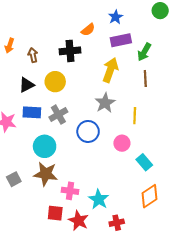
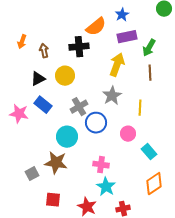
orange semicircle: (88, 30) -> (96, 27), size x1.5
blue rectangle: (32, 112) -> (43, 105), turned 36
gray cross: (58, 115) -> (79, 107), moved
cyan circle: (45, 146) -> (67, 137), moved
gray square: (14, 179) -> (32, 174), moved
pink cross: (70, 191) -> (101, 165), moved
red square: (55, 213) -> (53, 200), moved

